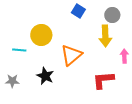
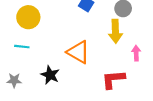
yellow circle: (41, 35) -> (28, 17), moved
orange triangle: (71, 55) -> (78, 52), turned -50

